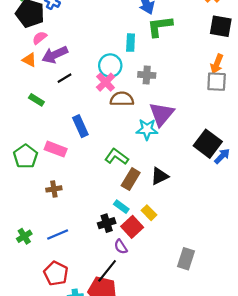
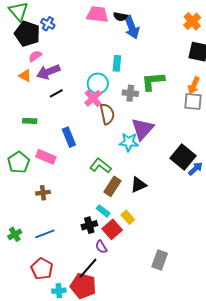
green L-shape: (160, 26) -> (153, 81), moved
brown semicircle: (122, 99) -> (107, 114), turned 75
green rectangle: (36, 100) -> (30, 121), moved, turned -32

